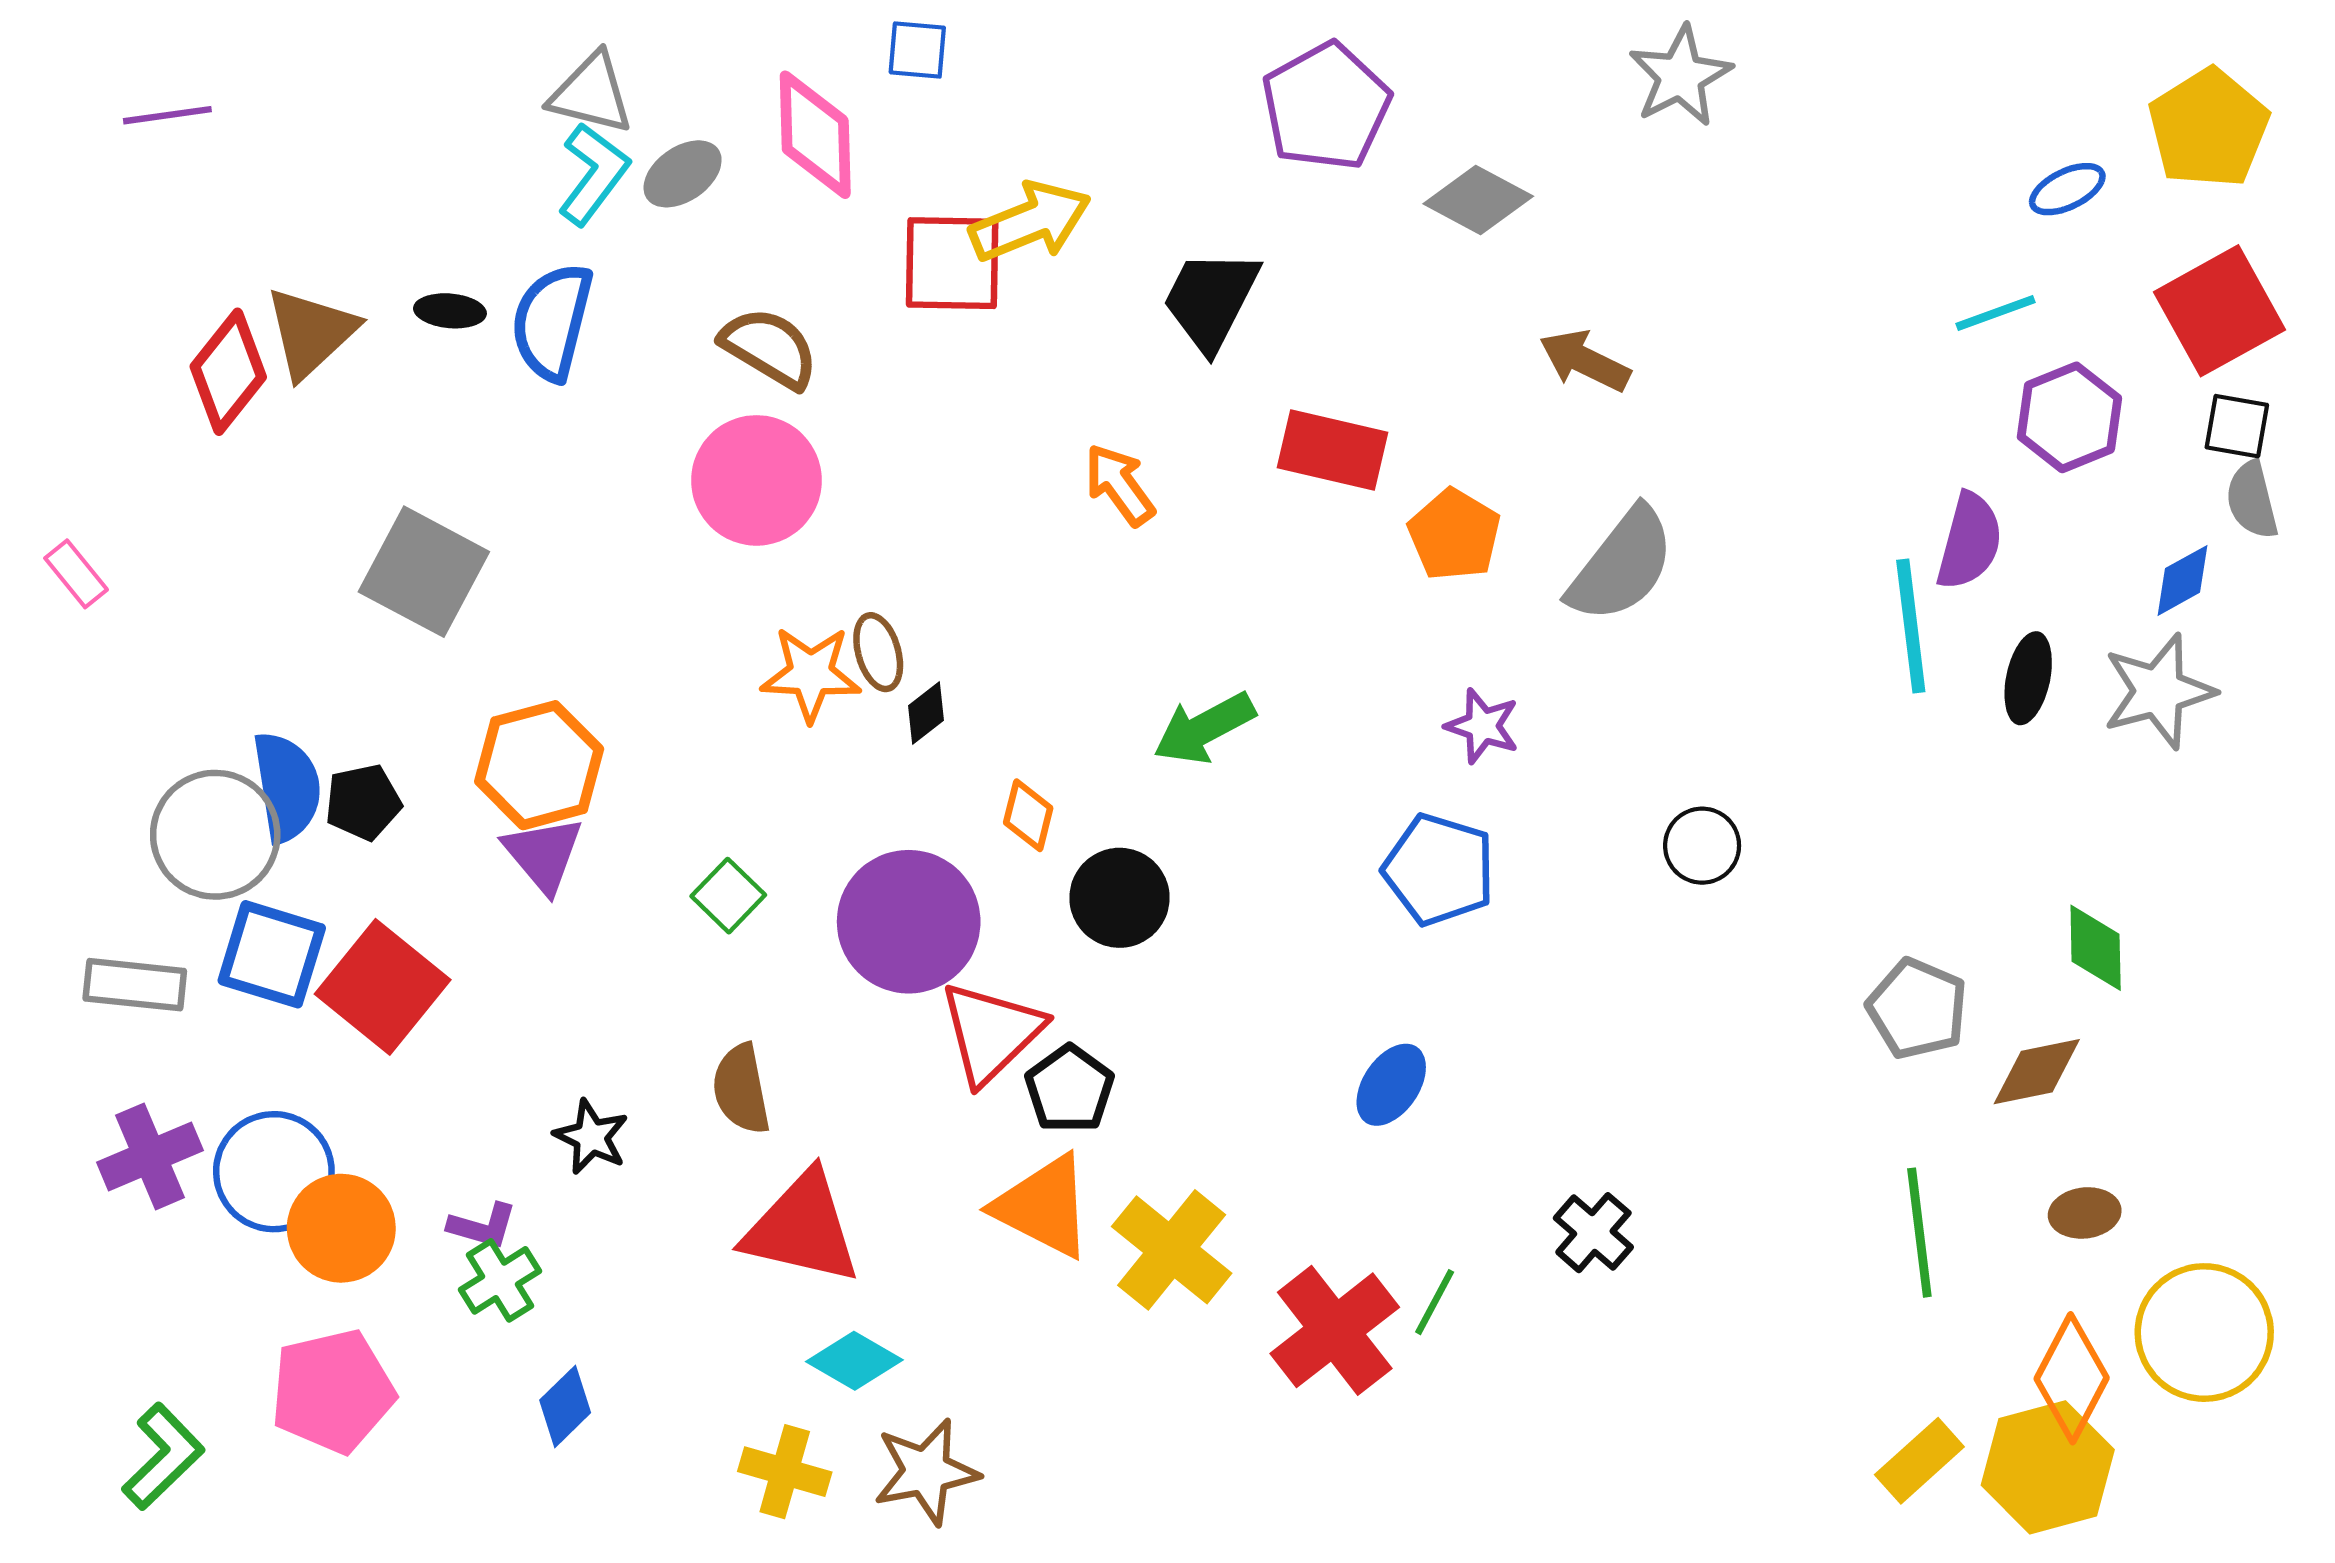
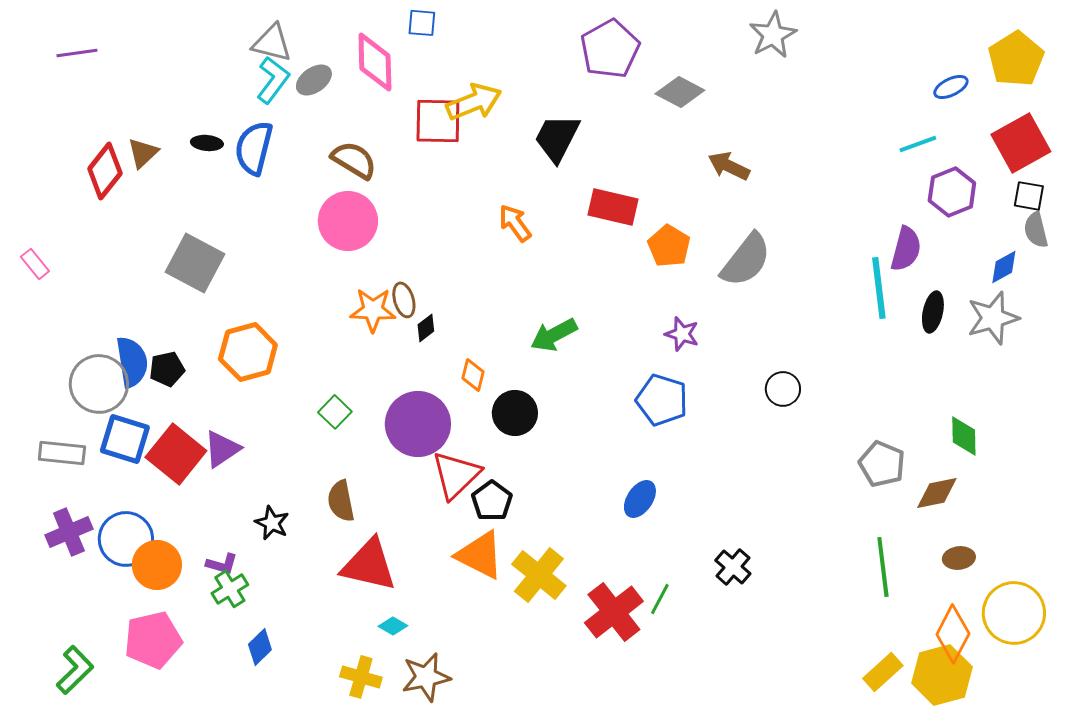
brown triangle: (311, 333) -> (143, 153), size x0.7
purple triangle: (543, 854) -> (222, 449), moved, turned 36
cyan diamond: (854, 1361) -> (393, 626), size x0.7

